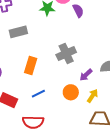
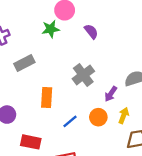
purple semicircle: (78, 11) -> (91, 31), moved
blue line: (38, 94) -> (70, 121), moved

